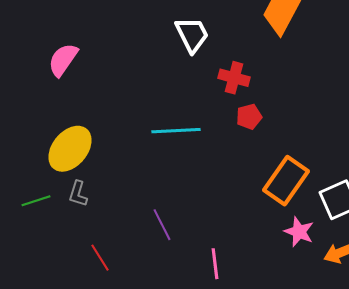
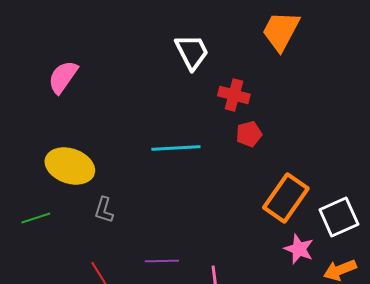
yellow ellipse: (70, 149) -> (70, 166), turned 69
gray L-shape: (78, 194) -> (104, 210), moved
purple line: (162, 225) -> (162, 261), moved, turned -64

